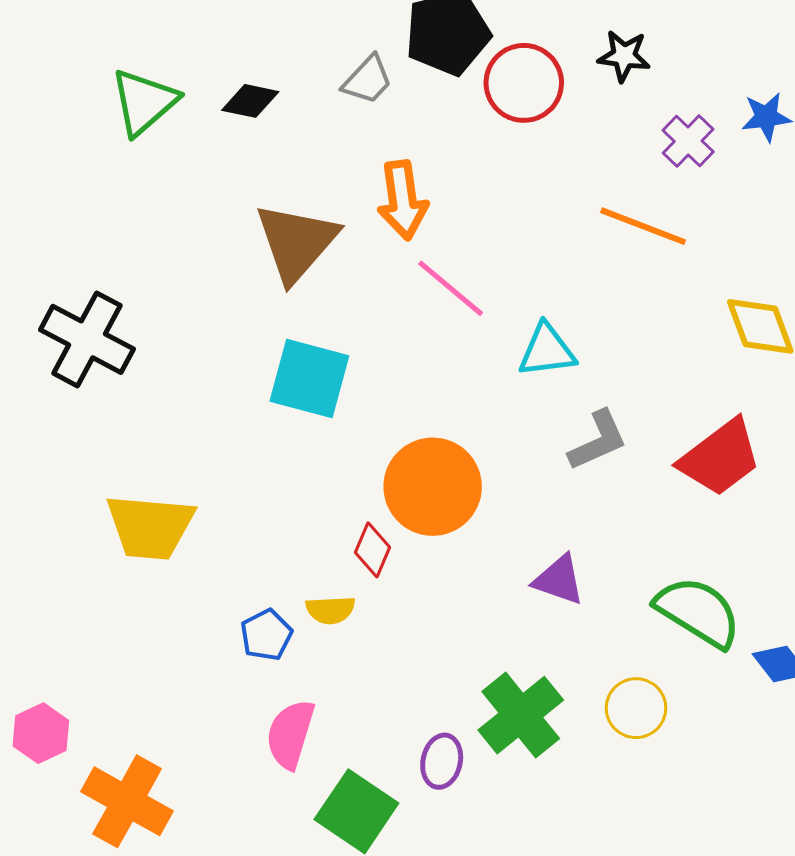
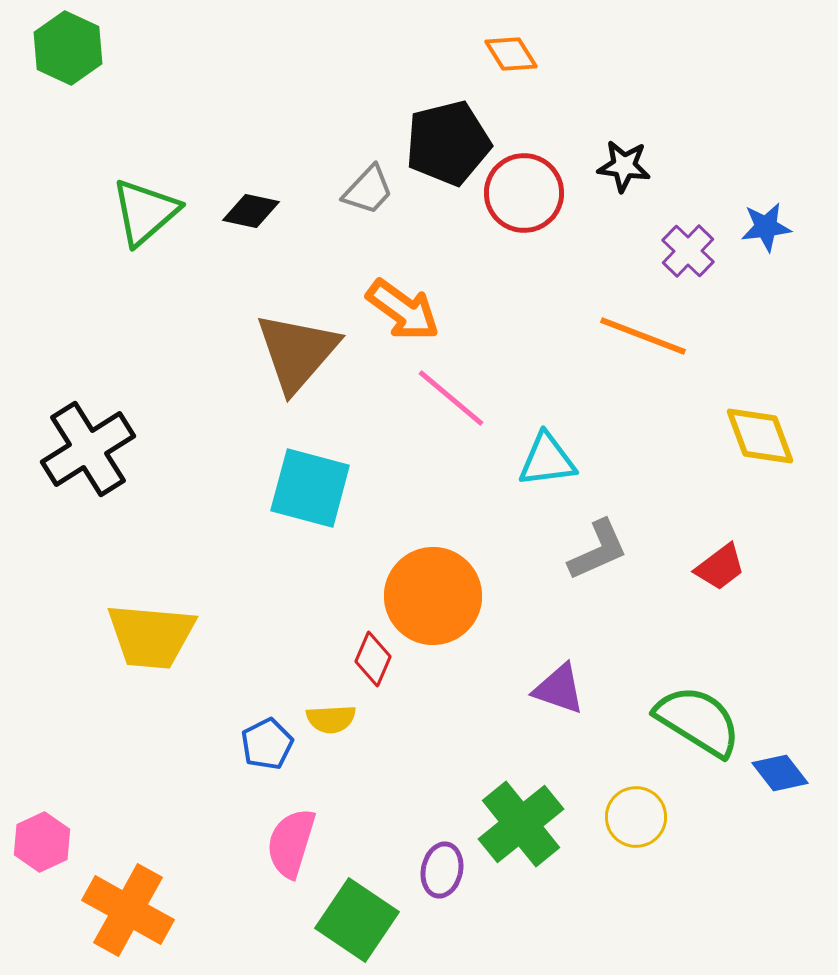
orange arrow: (403, 200) -> (403, 310), turned -46
black cross: (87, 339) -> (88, 449), turned 30
red trapezoid: (720, 458) -> (720, 567), size x0.6

